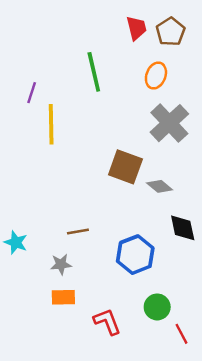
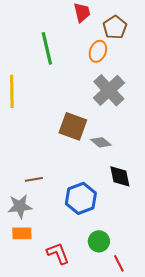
brown pentagon: (171, 32) -> (115, 27), moved
gray star: (61, 264) -> (20, 206), size x1.4

